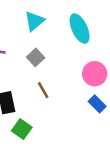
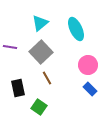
gray square: (36, 57) -> (41, 52), size x1.6
green square: (22, 129) -> (39, 107), moved

